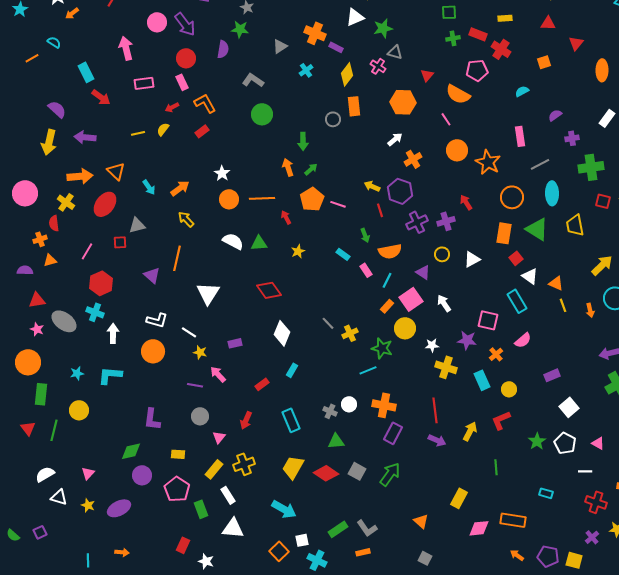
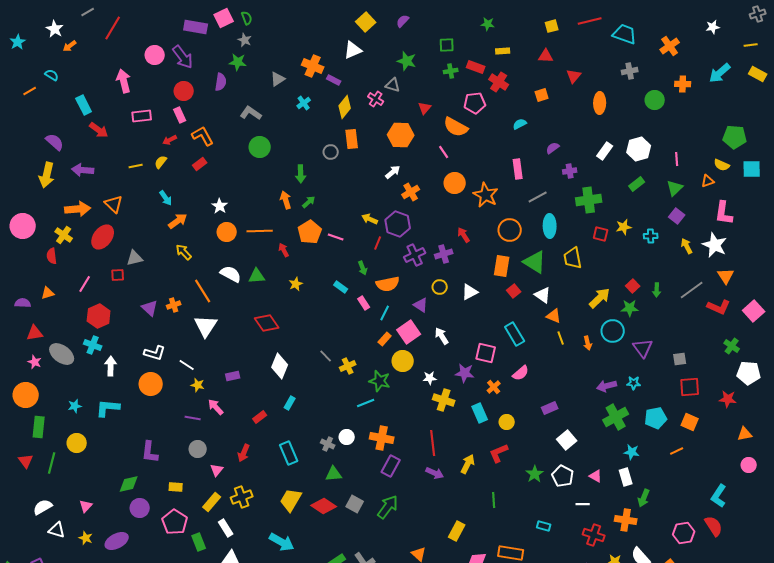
green star: (383, 28) -> (407, 61), moved, turned 30
cyan arrow: (149, 187) -> (166, 198), moved
red line: (380, 210) -> (378, 243), turned 40
orange cross: (40, 239) -> (174, 305), moved
orange line: (177, 258) -> (203, 291), moved, turned -45
white triangle: (530, 276) -> (543, 295), moved

